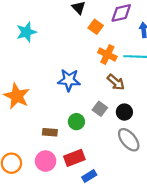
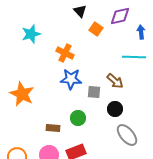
orange cross: (107, 54) -> (65, 53), moved
gray square: (100, 109) -> (94, 92), moved, turned -32
black circle: (124, 112) -> (115, 109), moved

